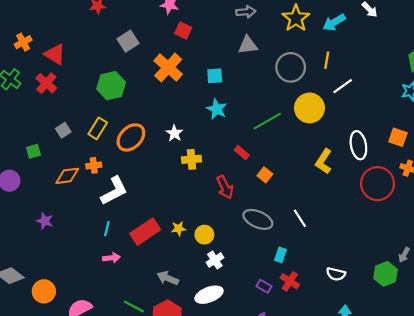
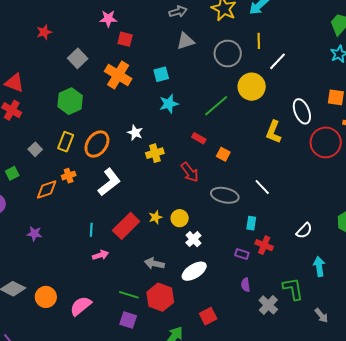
cyan star: (217, 109) -> (169, 104), turned -30
white L-shape: (114, 191) -> (109, 182), moved
white semicircle: (336, 274) -> (304, 231), turned -48

